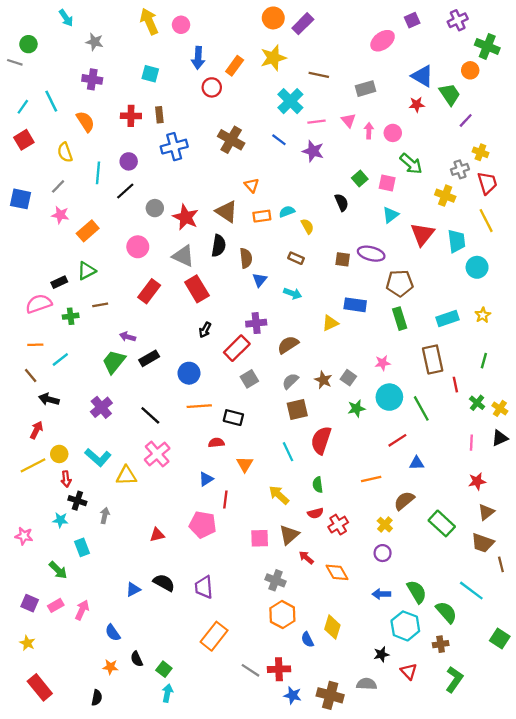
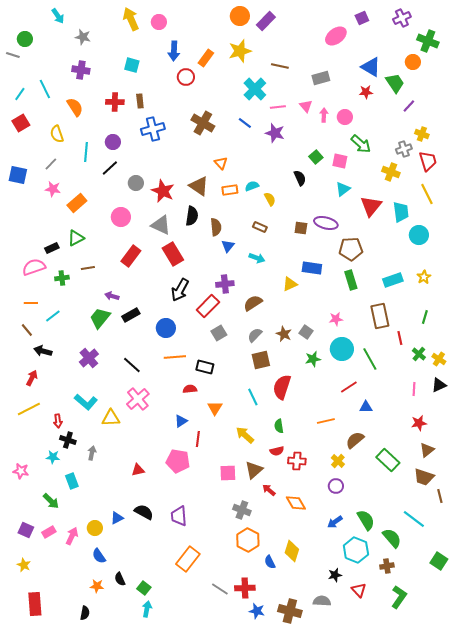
black arrow: (205, 330) -> (180, 290), size x1.6
yellow circle: (59, 454) -> (95, 528), moved
red cross: (338, 525) -> (297, 461), turned 36
blue arrow: (381, 594) -> (335, 522), turned -35
red rectangle: (40, 687) -> (35, 604), turned 35

